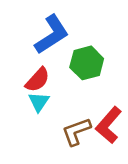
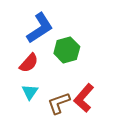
cyan triangle: (39, 102) -> (30, 92), moved

